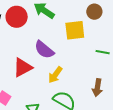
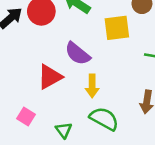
yellow arrow: (55, 75) -> (92, 86), turned -36

